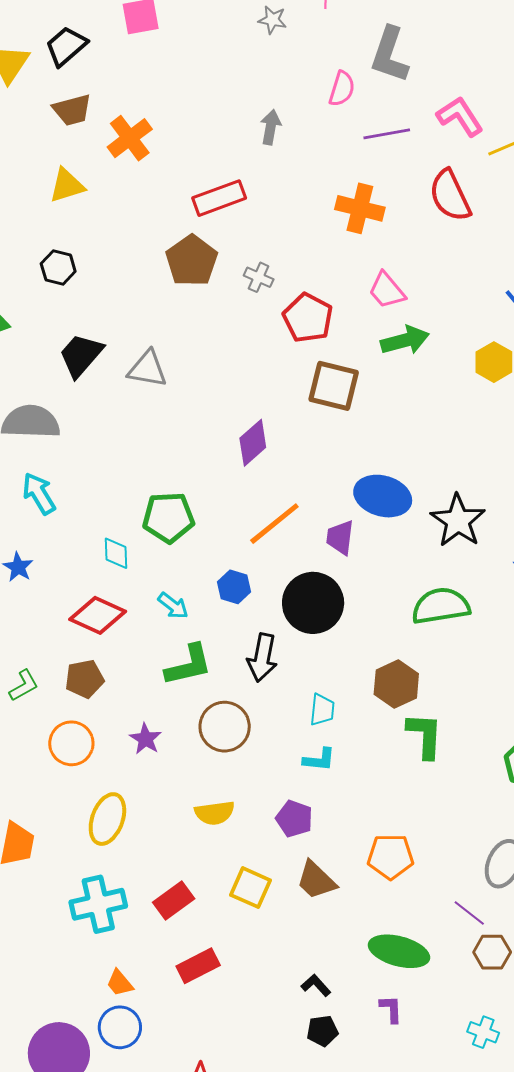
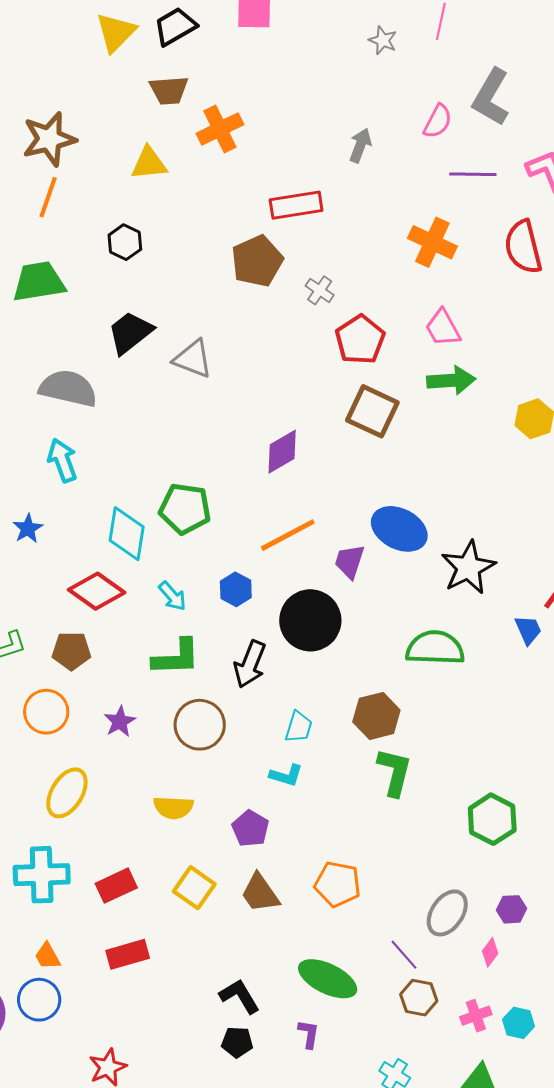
cyan diamond: (116, 553) -> (127, 534), size x1.6
black L-shape: (316, 985) -> (240, 996), size x1.4

